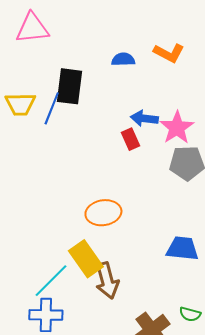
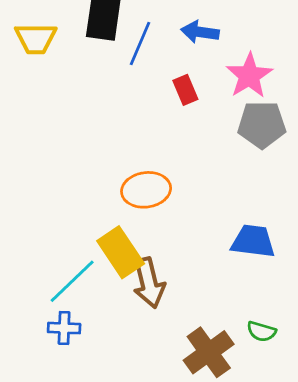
blue line: (52, 108) -> (140, 43), moved
blue arrow: (144, 118) -> (200, 32), moved
blue cross: (46, 315) -> (64, 328), size x0.7

